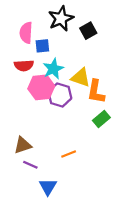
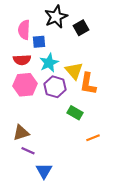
yellow triangle: (81, 77) -> (74, 71), turned 30
pink hexagon: (41, 87) -> (25, 85), moved
green rectangle: (101, 119) -> (75, 113), moved, turned 70
orange line: (69, 154) -> (93, 138), moved

